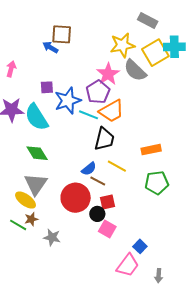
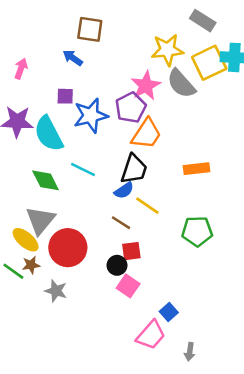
blue arrow: (50, 47) -> (73, 58), moved
orange trapezoid: (112, 111) -> (146, 134), turned -32
cyan line: (89, 115) -> (83, 170), moved
orange rectangle: (151, 150) -> (197, 169), moved
blue semicircle: (89, 169) -> (124, 190), moved
red circle: (76, 198) -> (68, 248), moved

